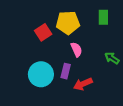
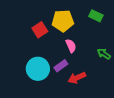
green rectangle: (103, 17) -> (96, 16), turned -64
purple rectangle: (66, 71) -> (61, 66), turned 40

